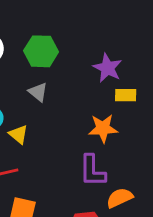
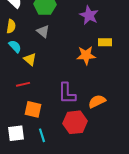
yellow rectangle: (126, 95) -> (105, 42), moved
purple L-shape: (92, 171) -> (67, 93), moved

